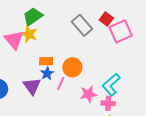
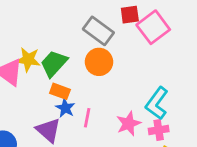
green trapezoid: (33, 16) -> (54, 63), moved
red square: (106, 19) -> (130, 15), turned -32
orange rectangle: (46, 61) -> (60, 91), turned 32
orange circle: (72, 67) -> (99, 62), moved

